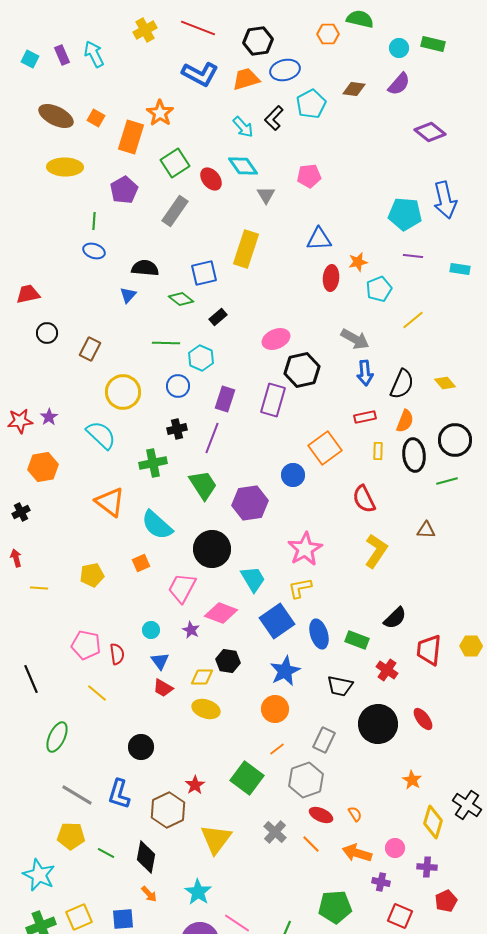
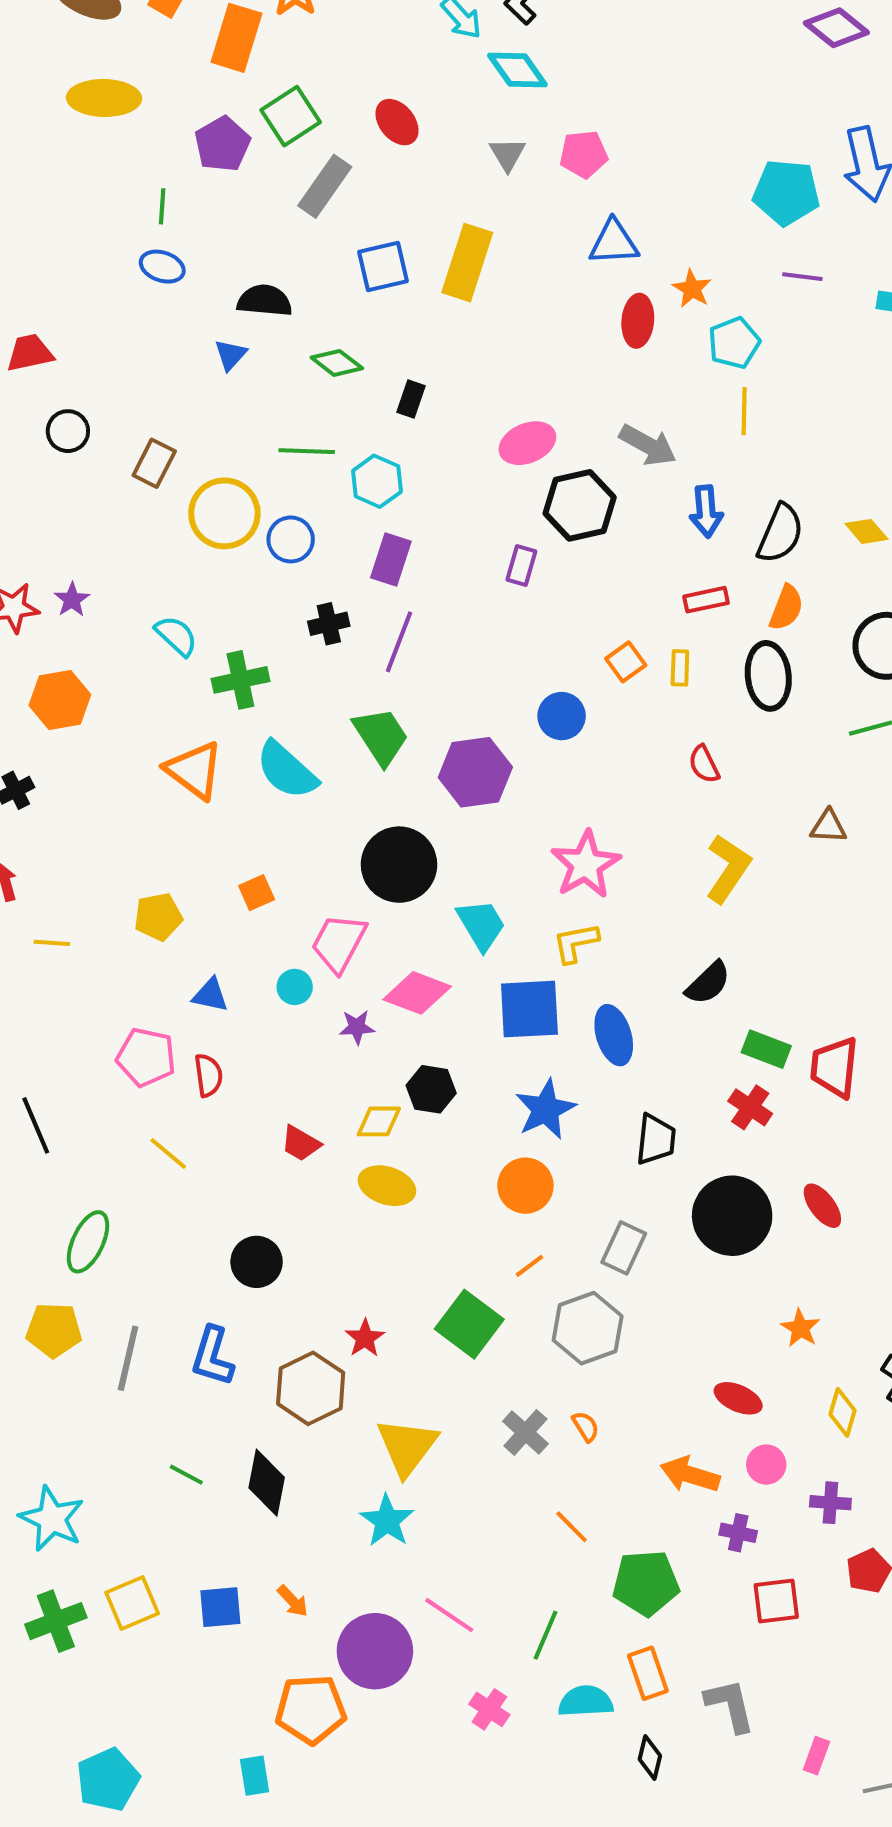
green square: (175, 163) -> (291, 116), moved
cyan diamond: (243, 166) -> (517, 70), moved
pink pentagon: (309, 176) -> (584, 154), moved
orange star: (358, 262) -> (692, 289), turned -30
blue square: (204, 273) -> (383, 267), moved
black rectangle: (218, 317) -> (411, 399), turned -30
yellow line: (413, 320) -> (744, 411), moved, turned -50
gray arrow: (355, 339) -> (648, 445), moved
blue circle: (178, 386) -> (291, 539), moved
yellow circle: (123, 392) -> (224, 513), moved
purple rectangle: (225, 399) -> (391, 560), moved
purple rectangle: (273, 400) -> (521, 566), size x0.6
cyan semicircle: (101, 435) -> (176, 636), size x0.7
orange square: (325, 448) -> (626, 662), size x0.6
yellow rectangle: (378, 451) -> (680, 668), moved
black ellipse: (414, 455) -> (768, 676), moved
green cross: (153, 463) -> (240, 680), moved
red semicircle: (364, 499) -> (704, 764), size x0.7
cyan semicircle: (157, 525) -> (287, 770), moved
black semicircle: (395, 618) -> (708, 983), moved
blue square: (277, 621) -> (529, 1009), turned 32
cyan circle: (151, 630) -> (295, 987), moved
purple star: (191, 630) -> (357, 1027), turned -30
green rectangle: (357, 640) -> (766, 1049), moved
blue triangle: (160, 661) -> (210, 995), moved, turned -42
black trapezoid: (340, 686) -> (656, 1139), turned -96
gray line: (77, 795) -> (128, 1358), turned 72
orange semicircle: (355, 814) -> (586, 1426), moved
red ellipse: (321, 815) -> (738, 1398), moved
yellow diamond: (433, 822) -> (842, 1412), size x0.7
yellow pentagon: (71, 836) -> (54, 1330), moved
orange line: (311, 844) -> (572, 1527), moved
cyan star: (198, 892) -> (387, 1521), moved
orange arrow: (149, 894) -> (293, 1601), moved
red square: (400, 916) -> (776, 1601), turned -30

